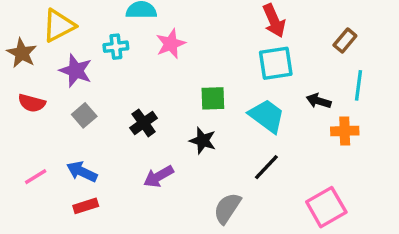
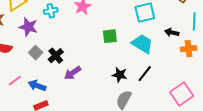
black cross: (144, 123) -> (56, 56), moved
black star: (203, 141) -> (120, 75), moved
purple arrow: (159, 176) -> (73, 73), moved
pink line: (36, 177) -> (15, 81), moved

